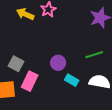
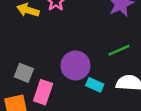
purple circle: (58, 63) -> (75, 65), size x1.5

